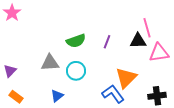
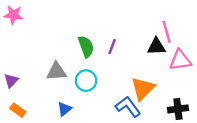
pink star: (12, 13) -> (13, 15), turned -30
green semicircle: (76, 41) -> (86, 47), turned -90
purple line: (107, 42) -> (112, 47), moved

